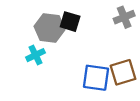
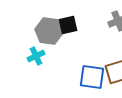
black square: (70, 22) -> (68, 25), turned -30

